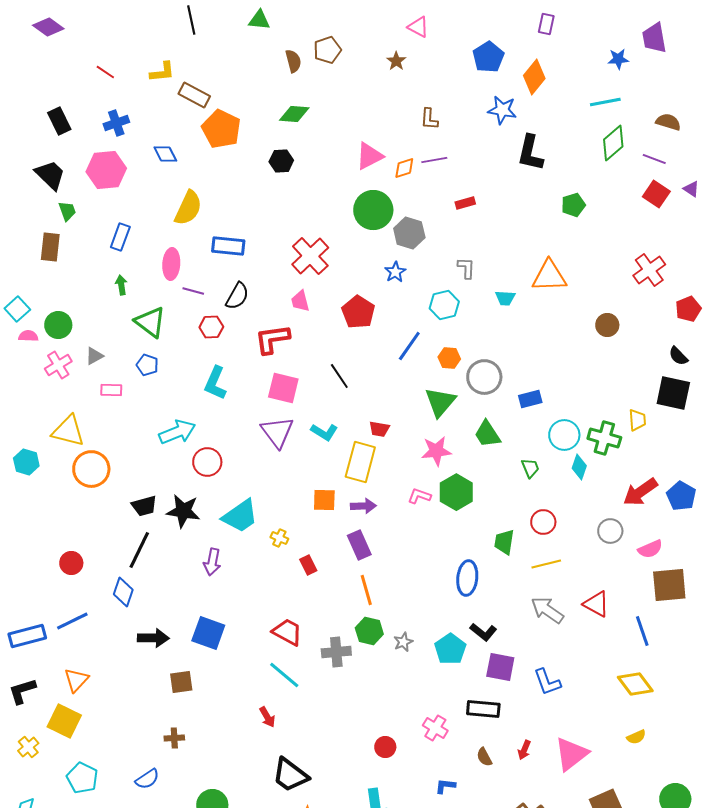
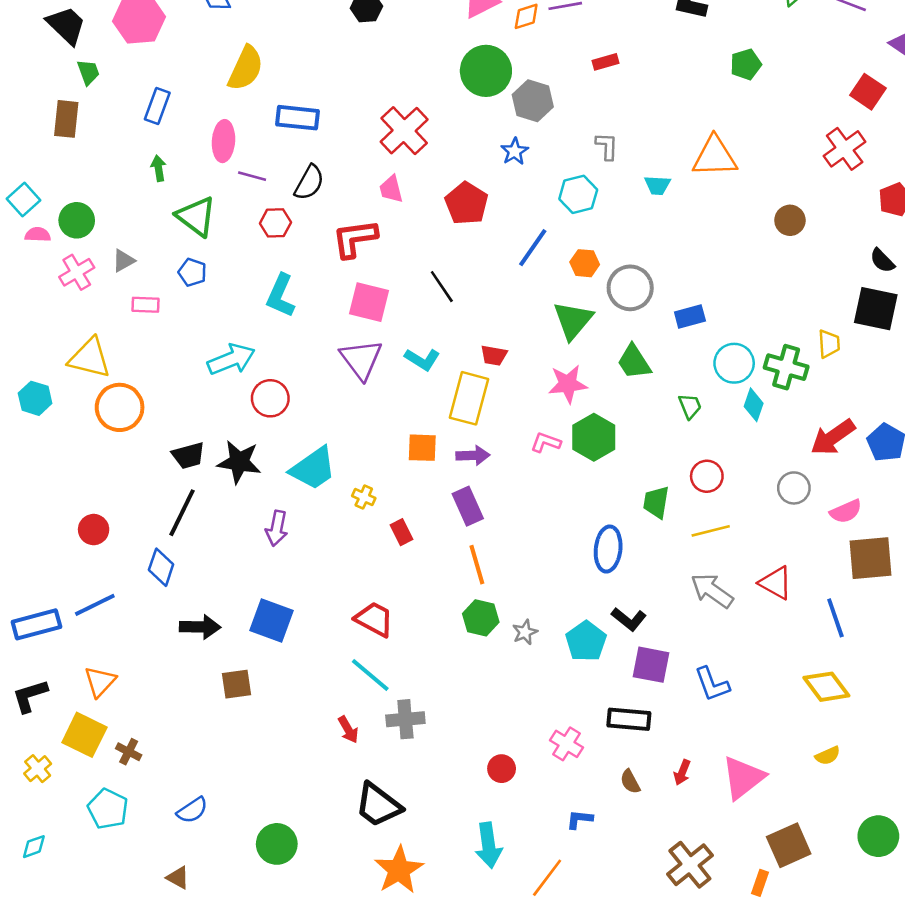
red square: (656, 194) -> (868, 92), moved
gray cross: (336, 652) -> (405, 719), moved
brown cross: (174, 738) -> (129, 752), moved, turned 30

